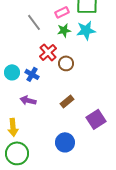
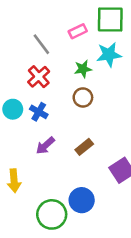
green star: (64, 30) -> (83, 69), moved
red cross: (48, 52) -> (39, 77), moved
purple arrow: (28, 100) -> (45, 146), moved, turned -56
green circle: (17, 153) -> (52, 214), moved

